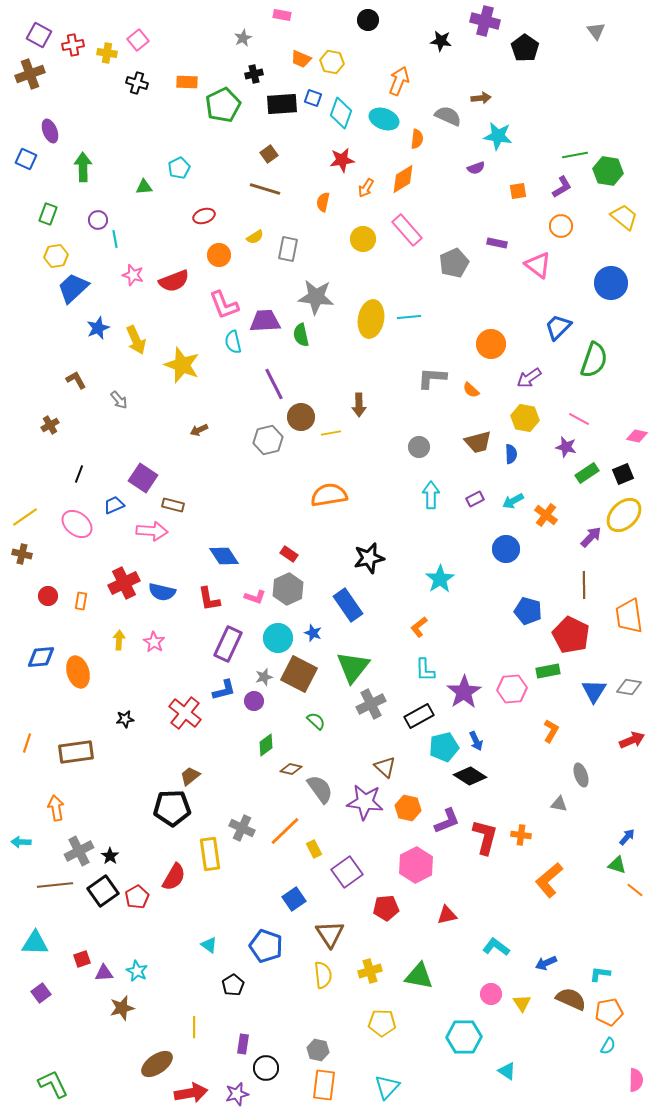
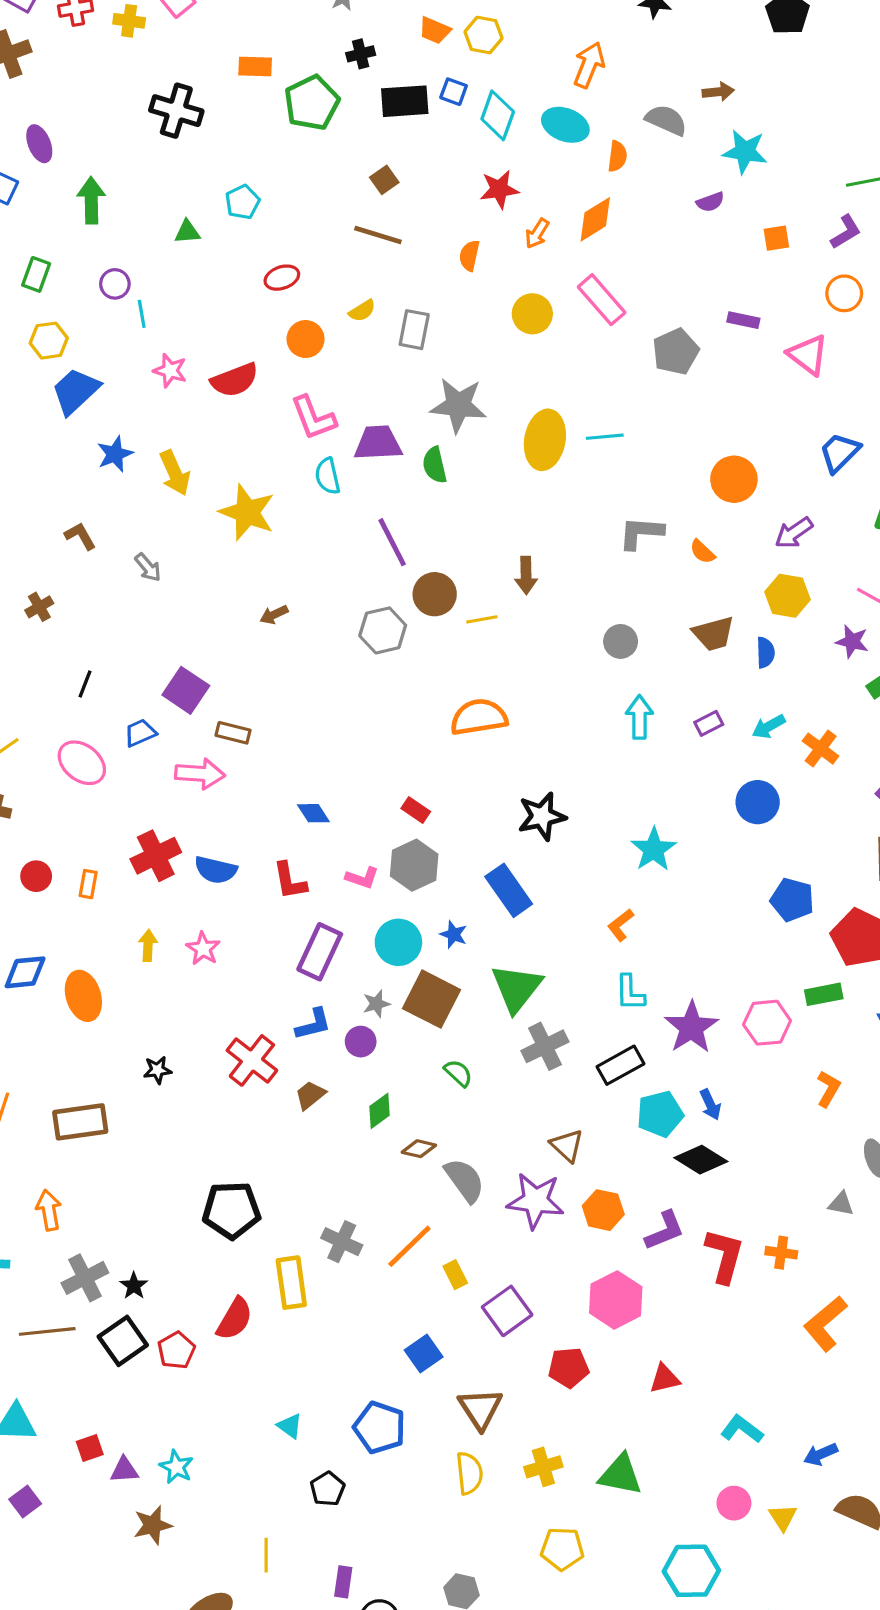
black cross: (137, 83) -> (176, 111), moved, size x1.5
blue diamond: (224, 556) -> (313, 813), size x0.7
brown trapezoid: (190, 776) -> (310, 1095), moved

